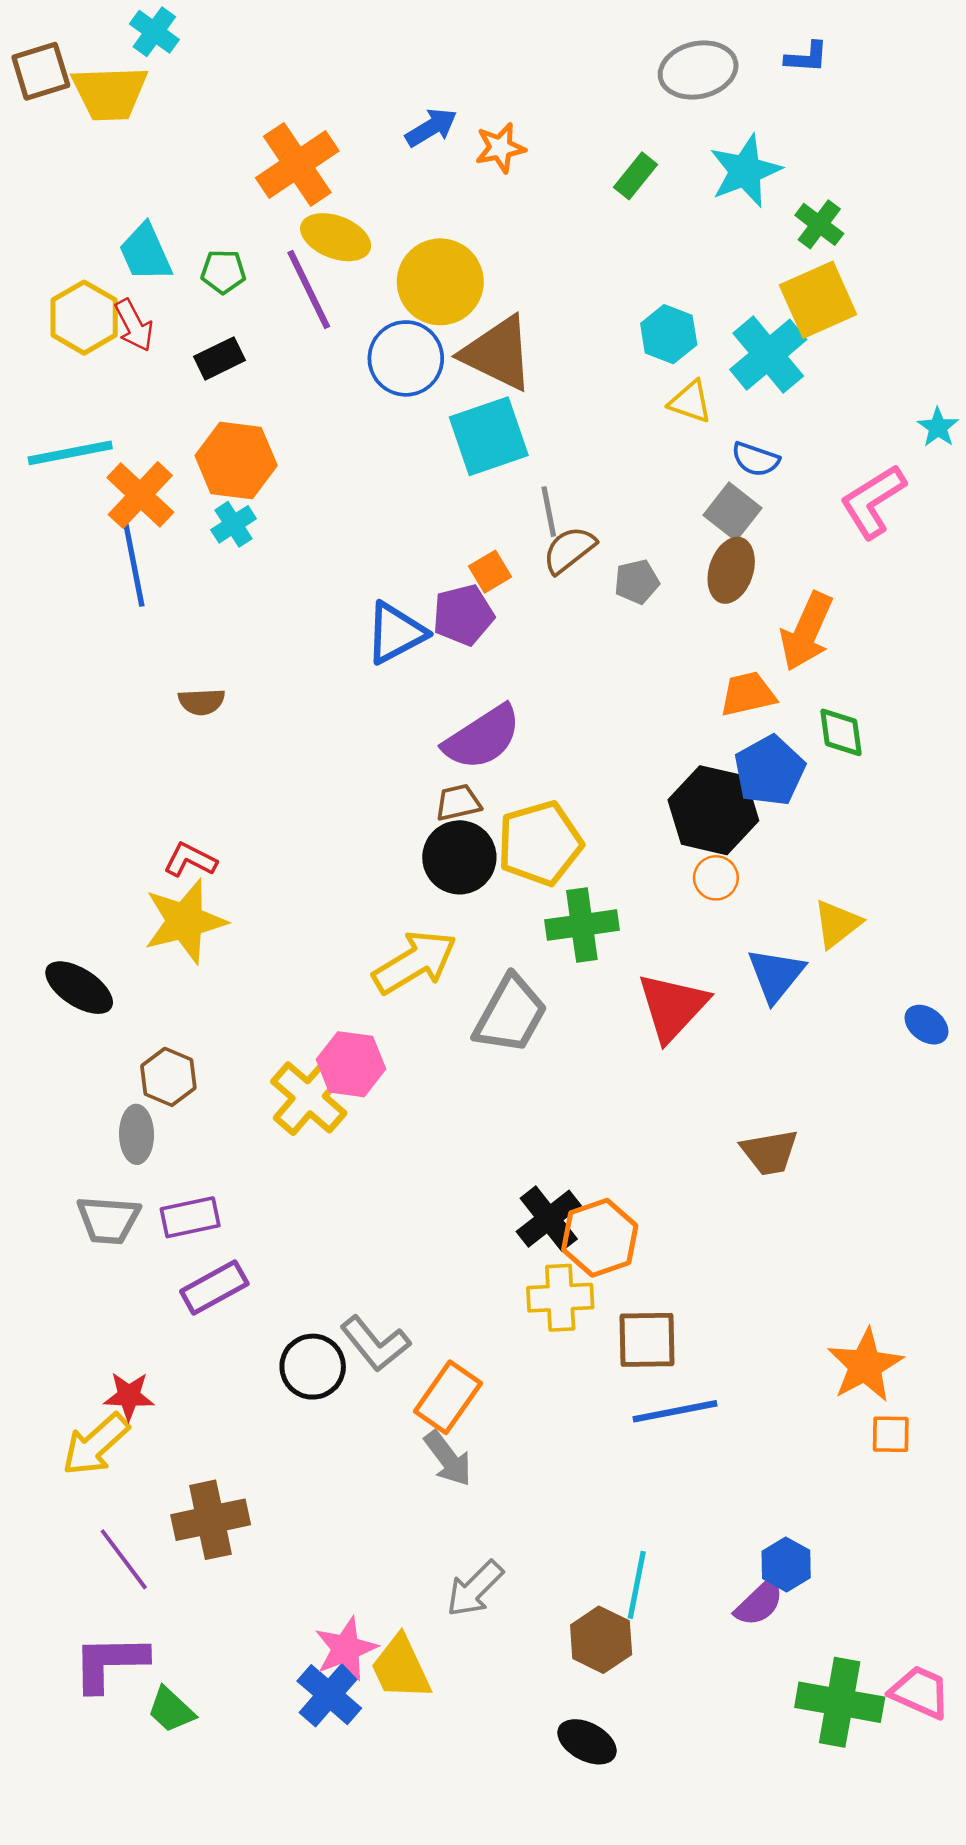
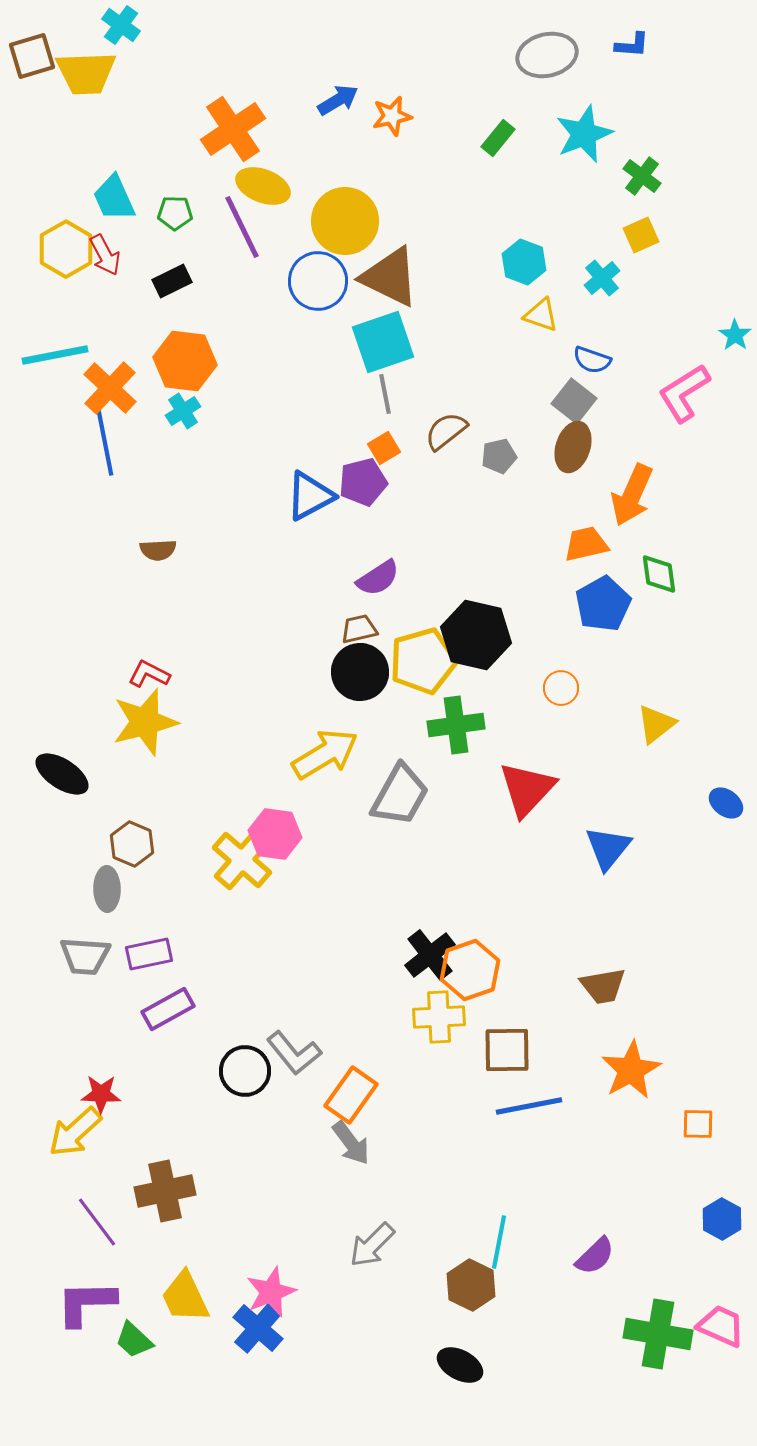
yellow square: (818, 300) -> (641, 235), size x0.6
cyan cross: (768, 355) -> (602, 278), size x0.6
gray line: (549, 512) -> (385, 394), moved
purple semicircle: (482, 737) -> (378, 578), size x0.7
black hexagon: (713, 810) -> (476, 635), moved
blue triangle: (776, 975) -> (608, 848), moved
brown trapezoid: (770, 1152) -> (603, 986), moved
orange star: (865, 1365) -> (631, 1070), moved
blue hexagon: (786, 1564) -> (722, 1219), moved
yellow trapezoid: (401, 1668) -> (185, 1297), moved

